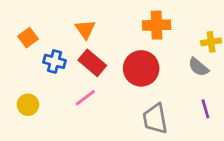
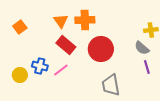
orange cross: (157, 25) -> (85, 20), moved
blue cross: (55, 61) -> (40, 66), moved
purple line: (205, 109) -> (147, 67), moved

